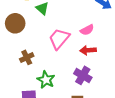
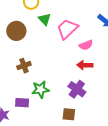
pink trapezoid: (59, 39) -> (67, 29), moved
green star: (46, 80) -> (40, 89), turned 30

